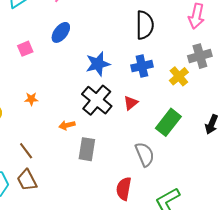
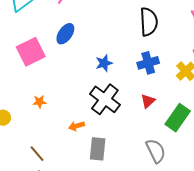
pink square: (25, 49) -> (31, 52), size x1.8
blue star: (98, 64) -> (104, 63), size x0.7
red triangle: (131, 103) -> (148, 101), moved

